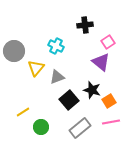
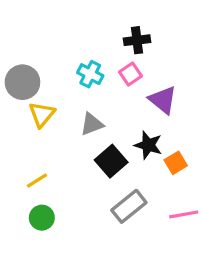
pink square: (108, 42) -> (131, 74), moved
yellow triangle: (36, 68) -> (42, 114), moved
pink line: (111, 122) -> (184, 214), moved
green circle: (41, 127) -> (42, 218), moved

